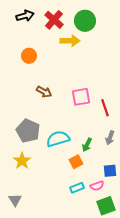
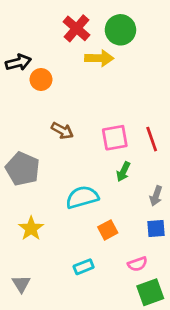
black arrow: (25, 16) -> (18, 62), moved
red line: (105, 108) -> (152, 139), moved
gray pentagon: (28, 131) -> (23, 169), moved
green arrow: (87, 145) -> (123, 172), moved
blue square: (110, 171) -> (156, 228), moved
cyan rectangle: (77, 188) -> (84, 267), moved

